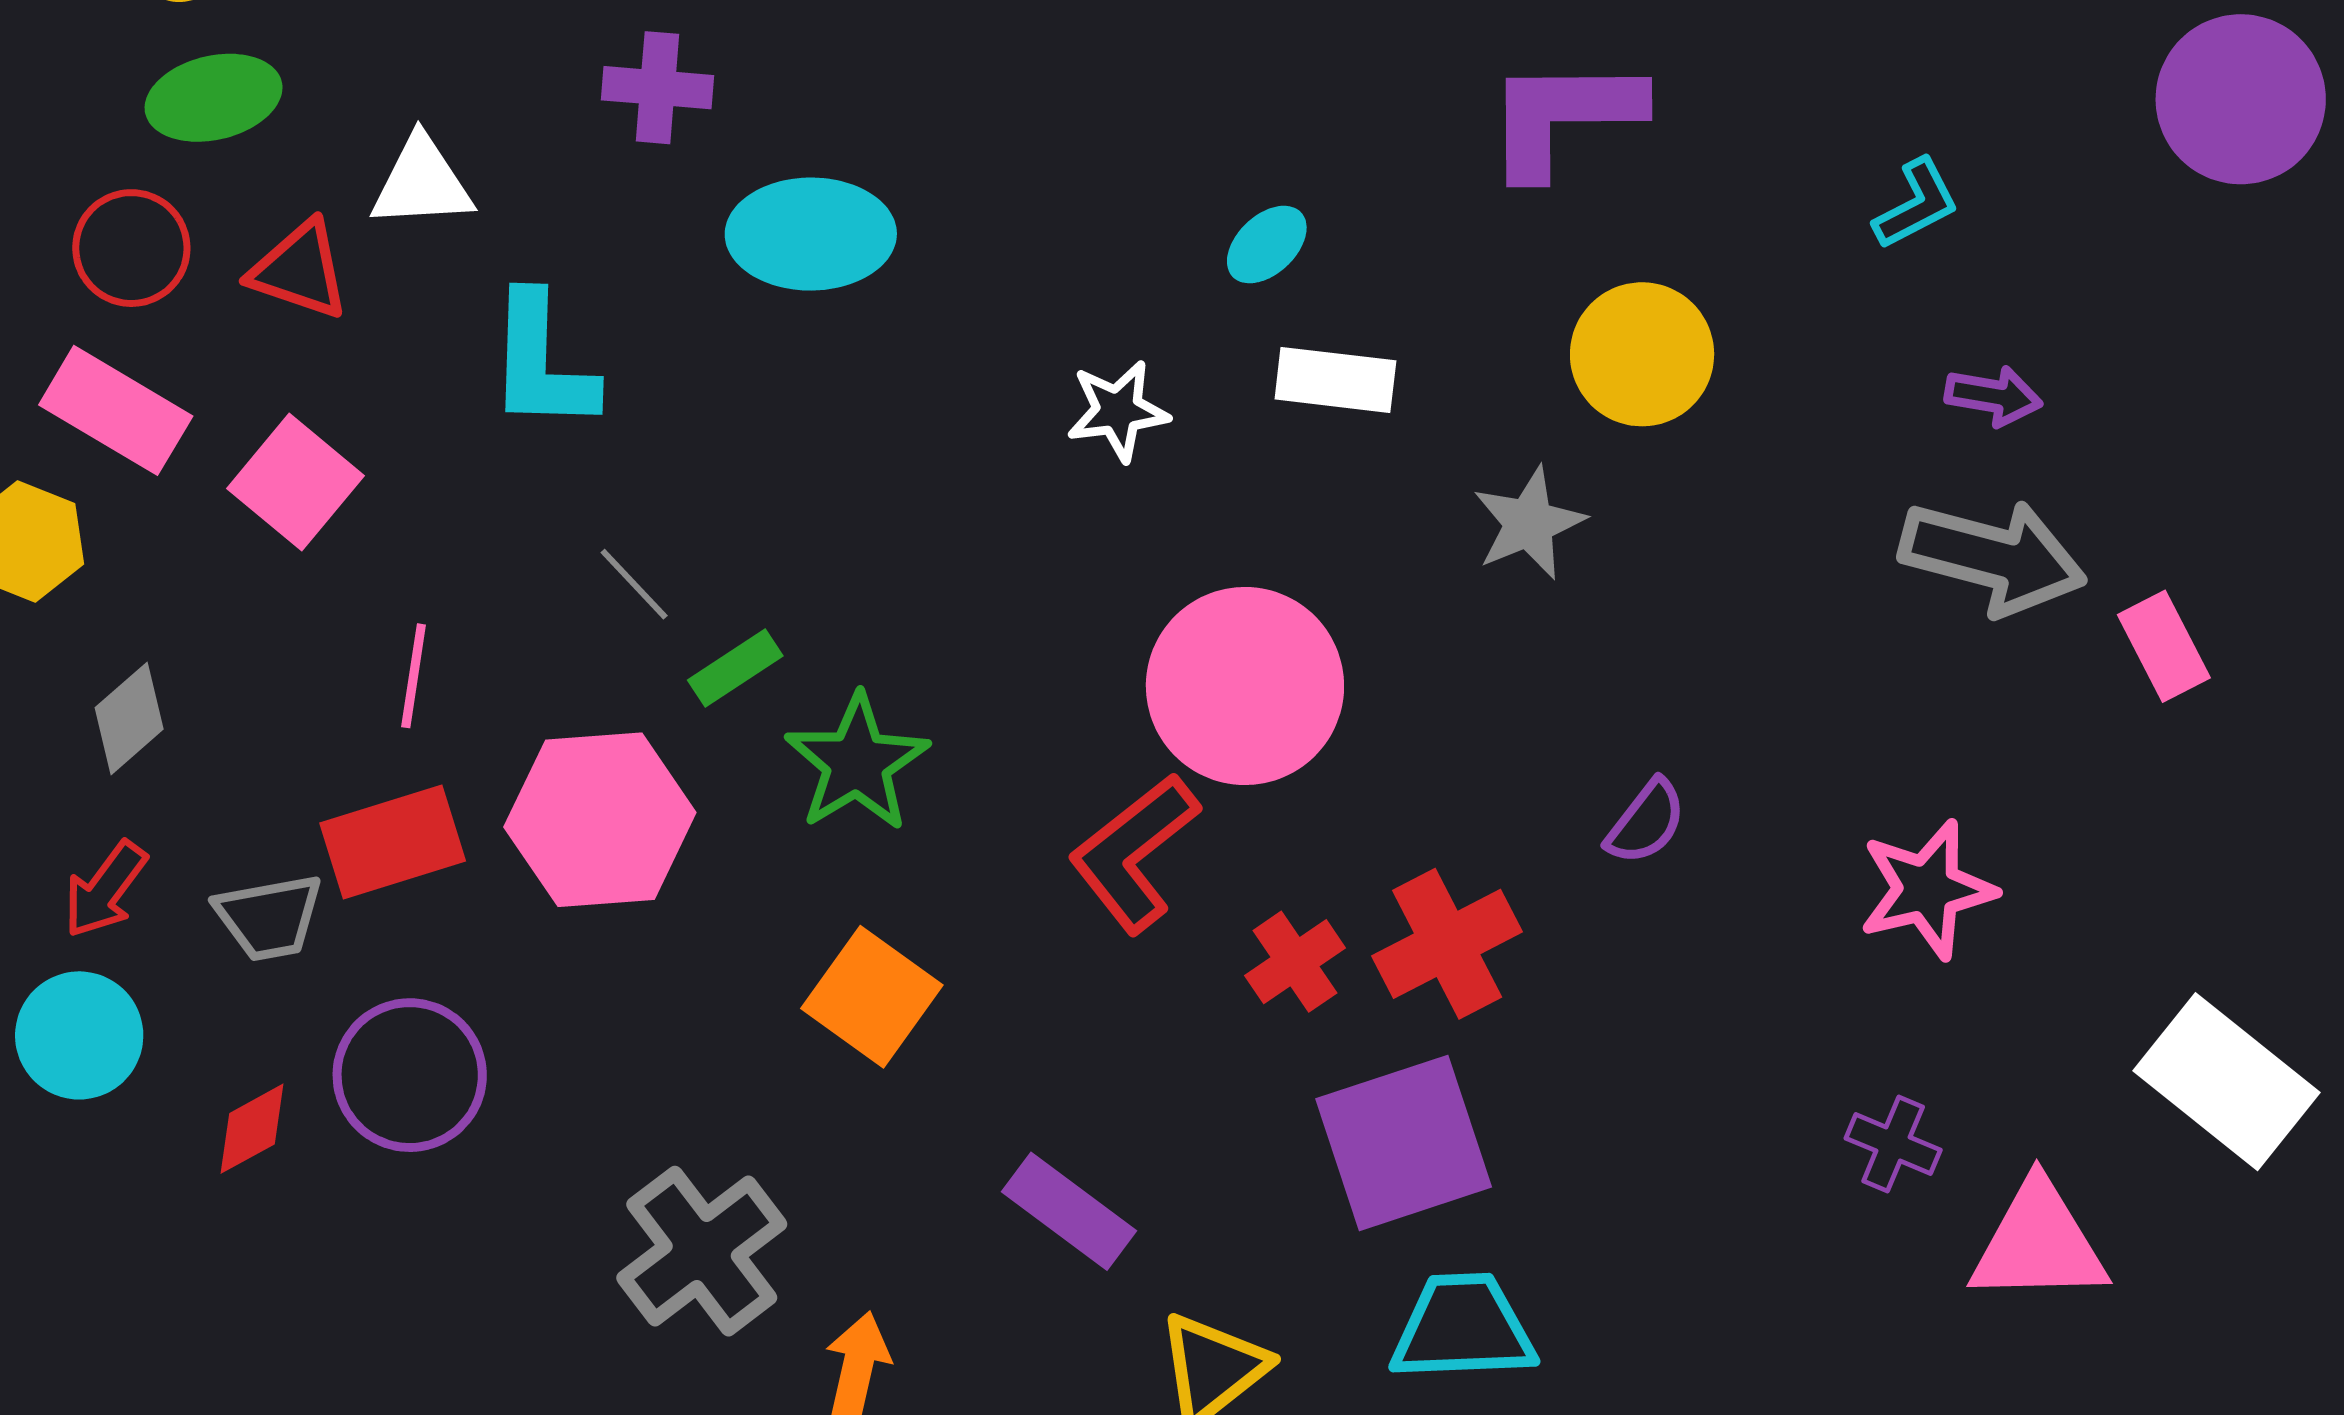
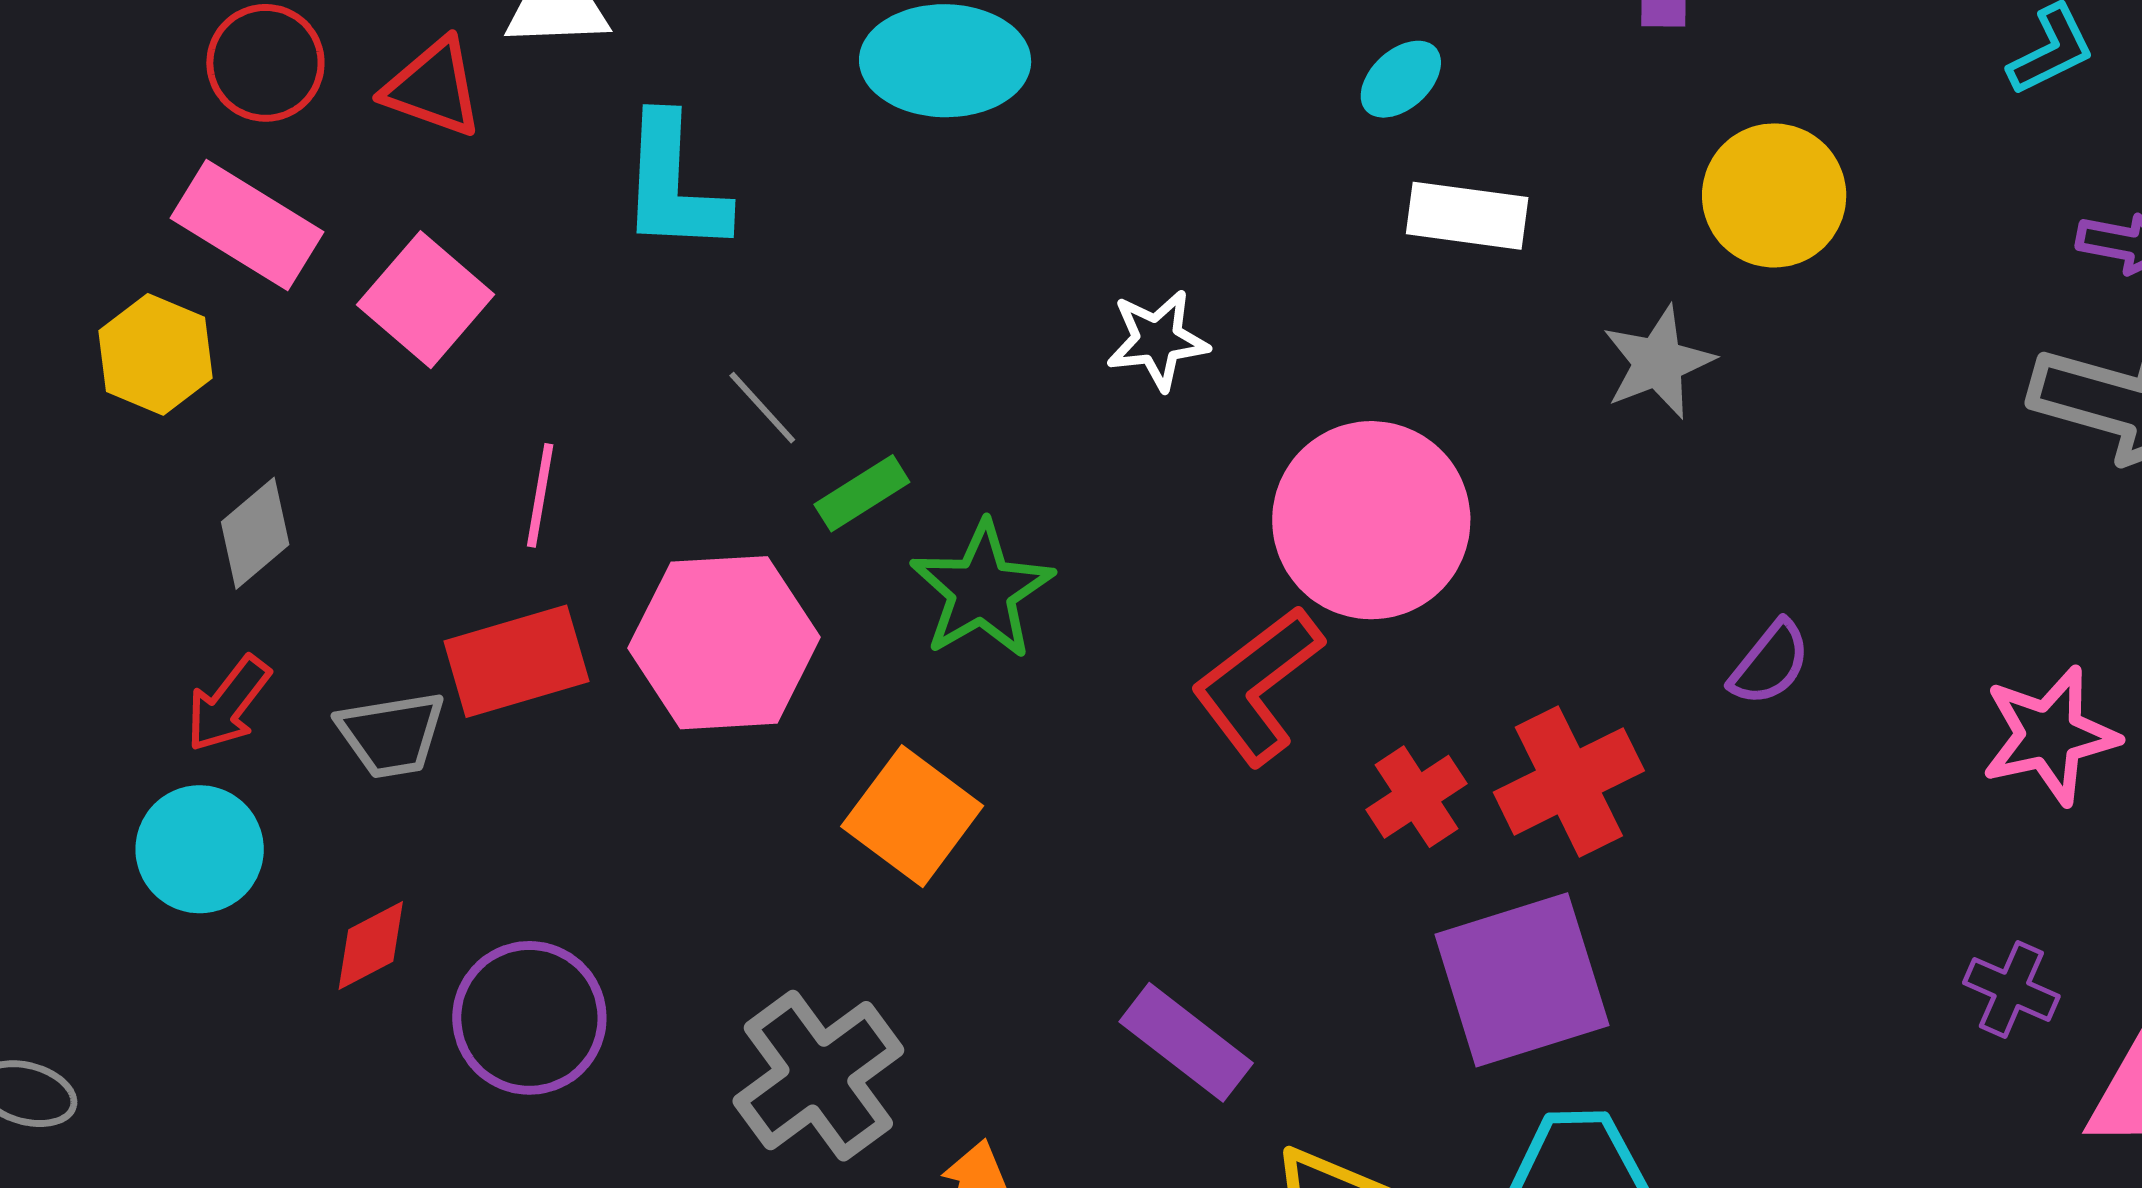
white star: (1118, 411) -> (1157, 340), moved
orange square: (872, 997) -> (912, 816), moved
purple circle: (410, 1075) -> (529, 1018), moved

